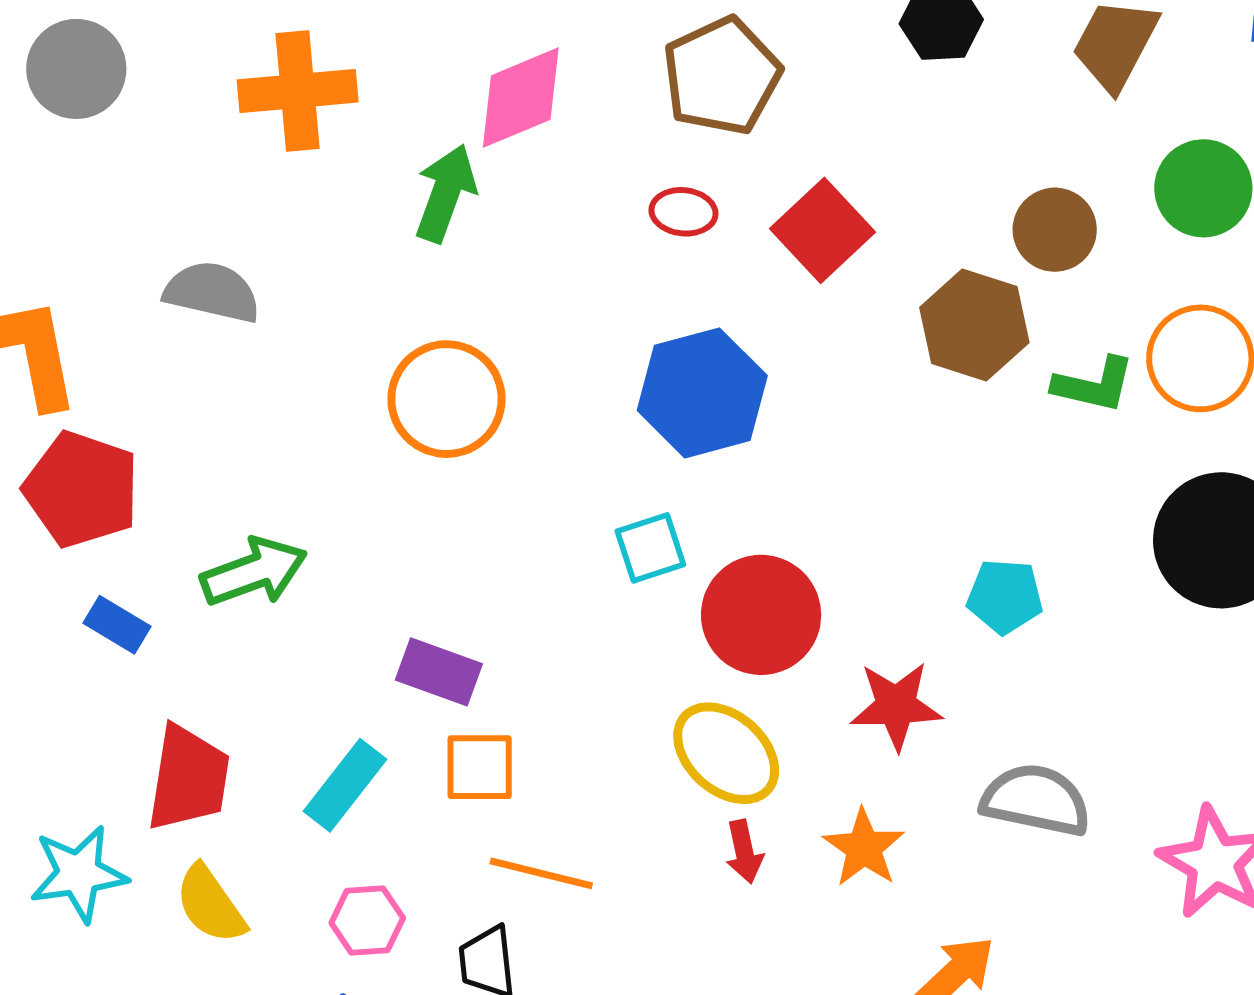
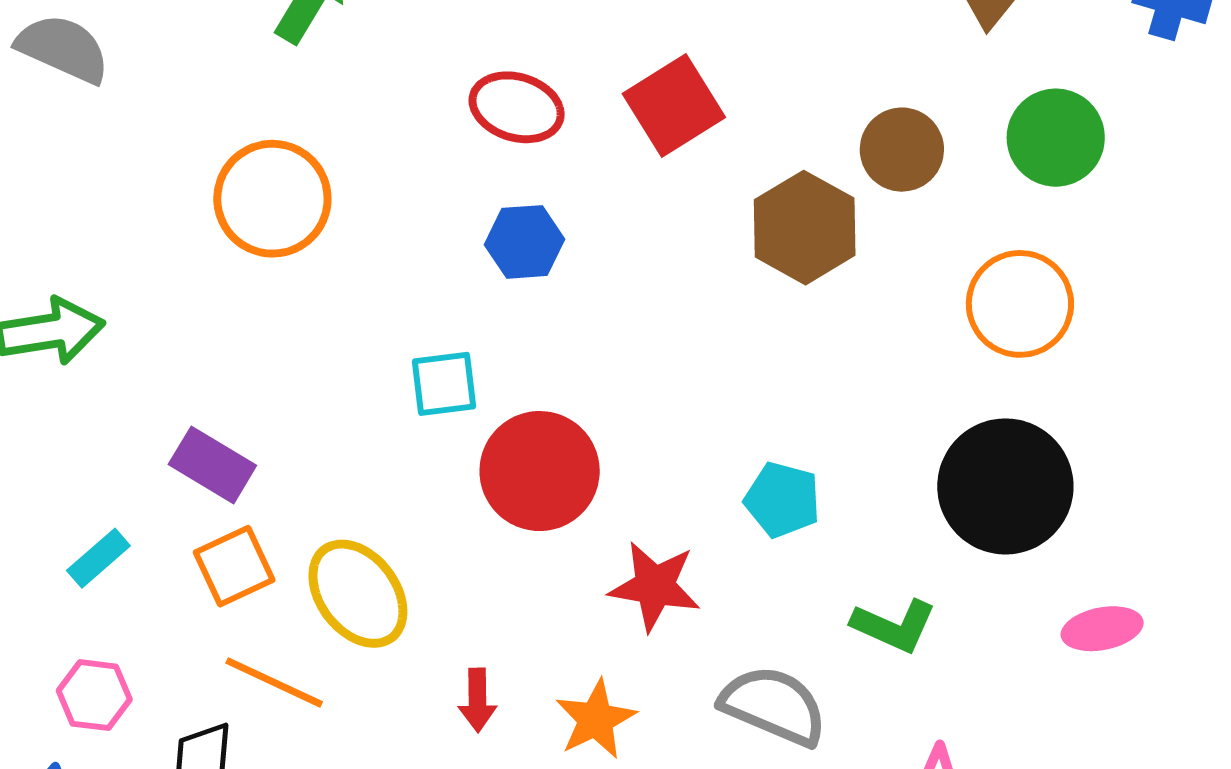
red ellipse: (683, 212) -> (517, 107), moved, size x1.4
green L-shape: (1094, 385) -> (894, 626), moved
blue hexagon: (702, 393) -> (525, 242), size x0.6
yellow ellipse: (726, 753) -> (358, 594), moved
orange square: (480, 767) -> (234, 566), turned -36
cyan rectangle: (345, 785) -> (98, 558), size x0.7

